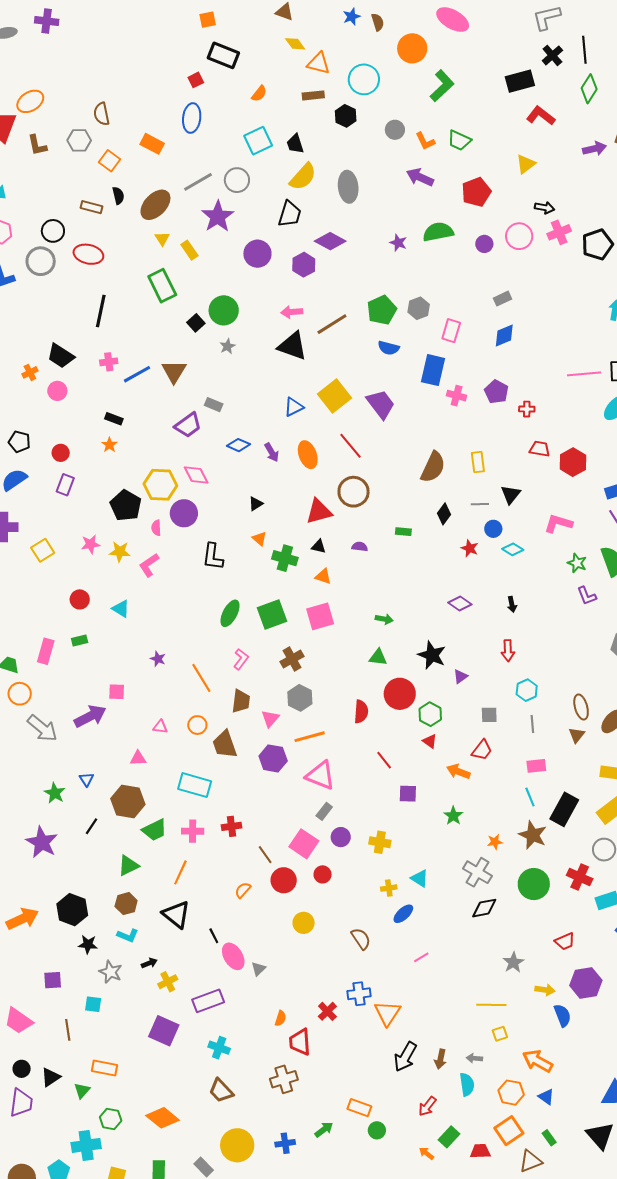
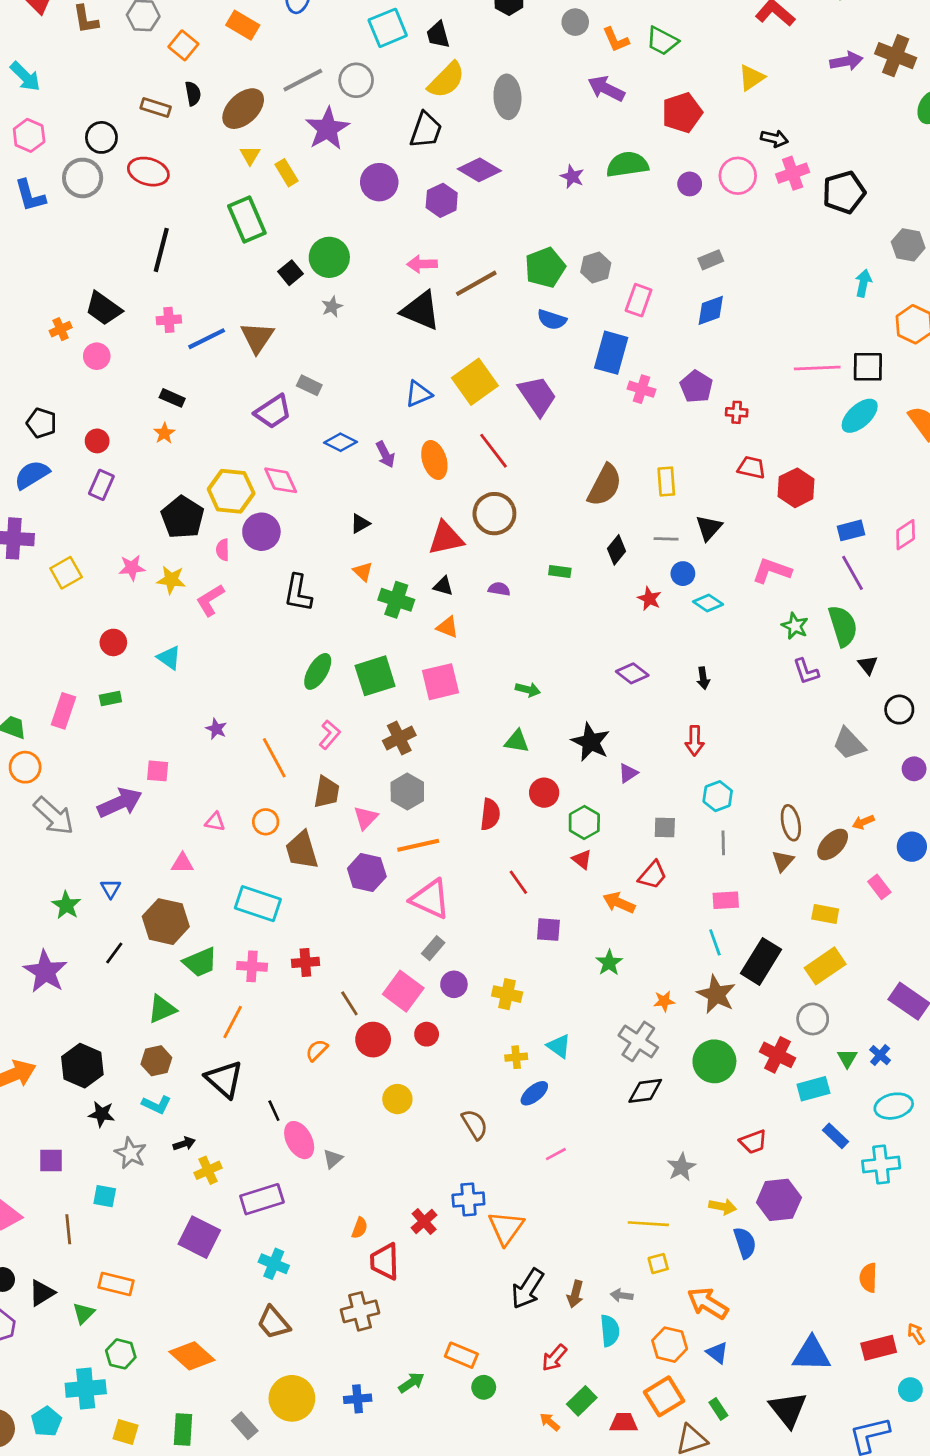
red circle: (400, 694) -> (544, 793), size x0.7

